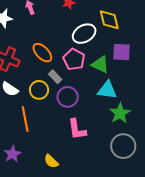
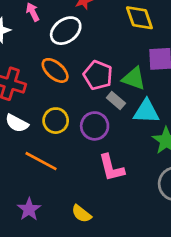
white ellipse: (84, 34) -> (66, 31), moved
gray rectangle: (55, 77) -> (116, 101), moved
orange line: (25, 119) -> (41, 161), turned -45

